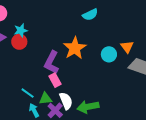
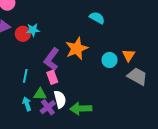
cyan semicircle: (90, 15) -> (97, 18), turned -133
cyan star: (21, 30) -> (33, 30), moved
cyan line: (28, 93) -> (25, 76), moved, turned 56

